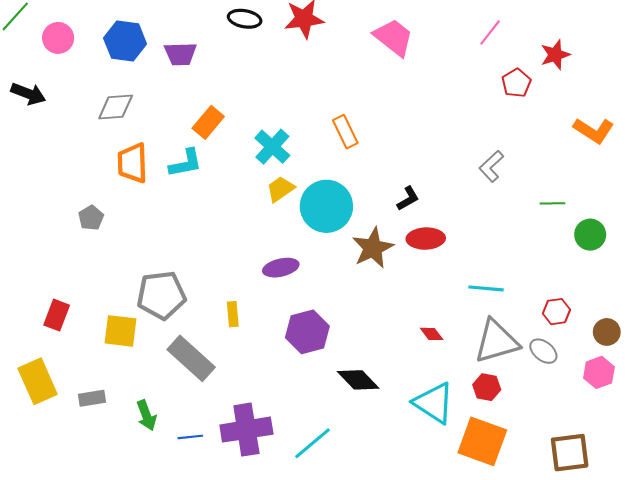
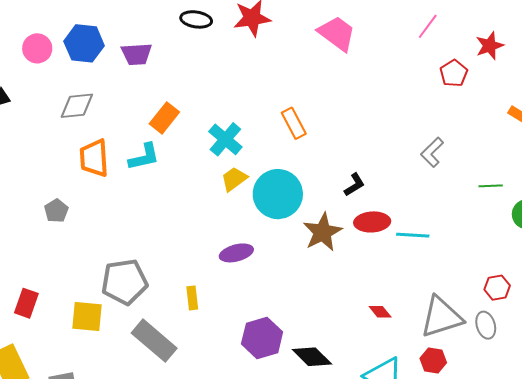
pink circle: (58, 38) -> (37, 48), moved
cyan line: (486, 288) -> (413, 235), moved
purple hexagon: (307, 332) -> (262, 338), moved
gray ellipse: (543, 351) -> (486, 325), turned 36

